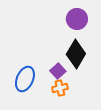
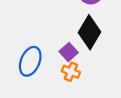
orange cross: (60, 88) -> (71, 72), turned 35

